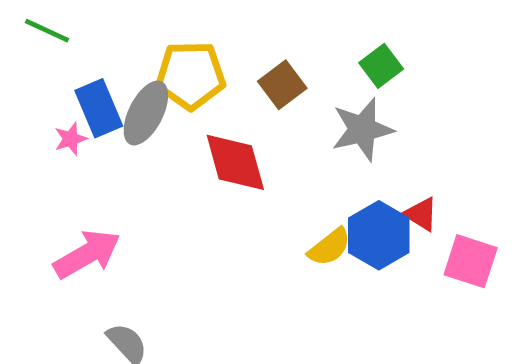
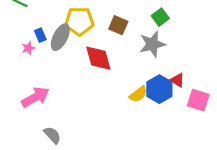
brown square: (282, 85) -> (118, 25), turned -30
blue rectangle: (99, 108) -> (40, 35), size x0.6

